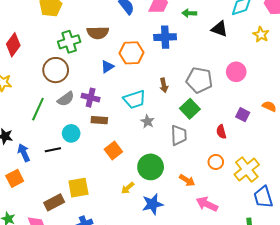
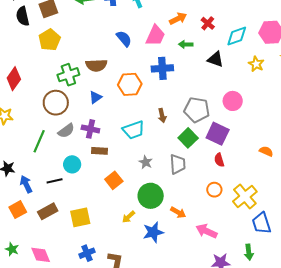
blue triangle: (107, 67) -> (95, 97), moved
orange semicircle: (269, 106) -> (266, 151), moved
purple square: (243, 115) -> (218, 134), moved, size x1.6
gray star: (147, 121) -> (146, 162), moved
orange arrow: (187, 180) -> (178, 212), moved
brown rectangle: (54, 202) -> (48, 211), moved

